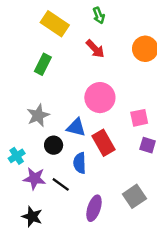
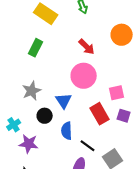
red arrow: (95, 49) -> (87, 47), moved
blue triangle: (76, 127) -> (64, 101), turned 42
red rectangle: (104, 143) -> (100, 114), moved
black line: (61, 184) -> (88, 146), moved

